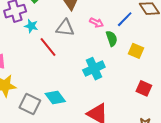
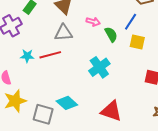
blue line: (125, 19) -> (131, 22), moved
cyan star: (31, 26) -> (27, 56), moved
red line: (48, 47) -> (50, 55), turned -55

